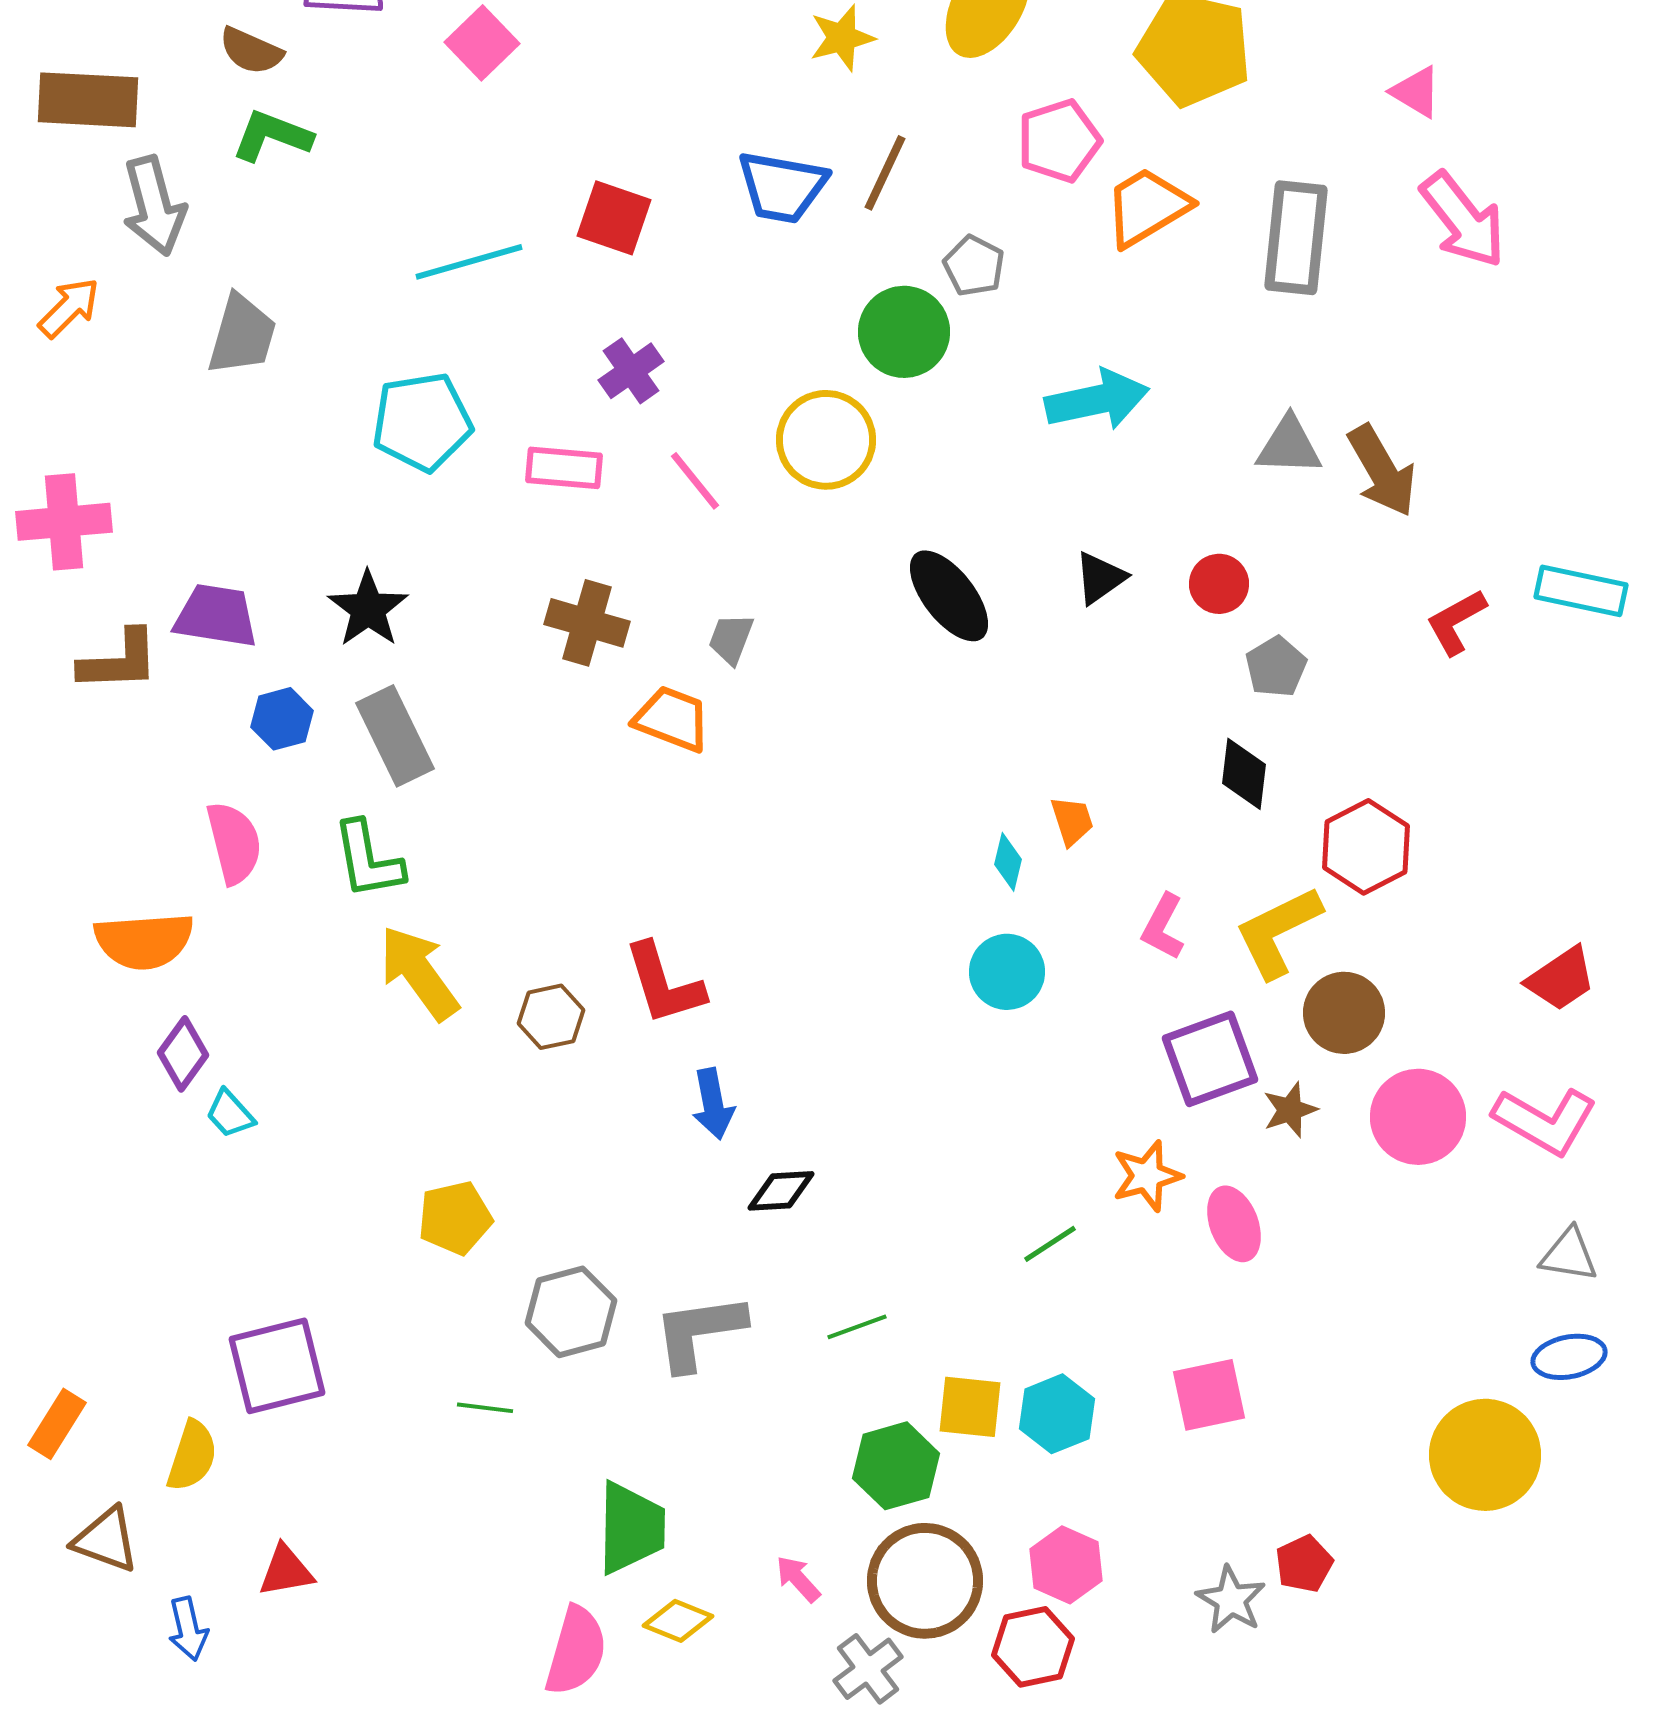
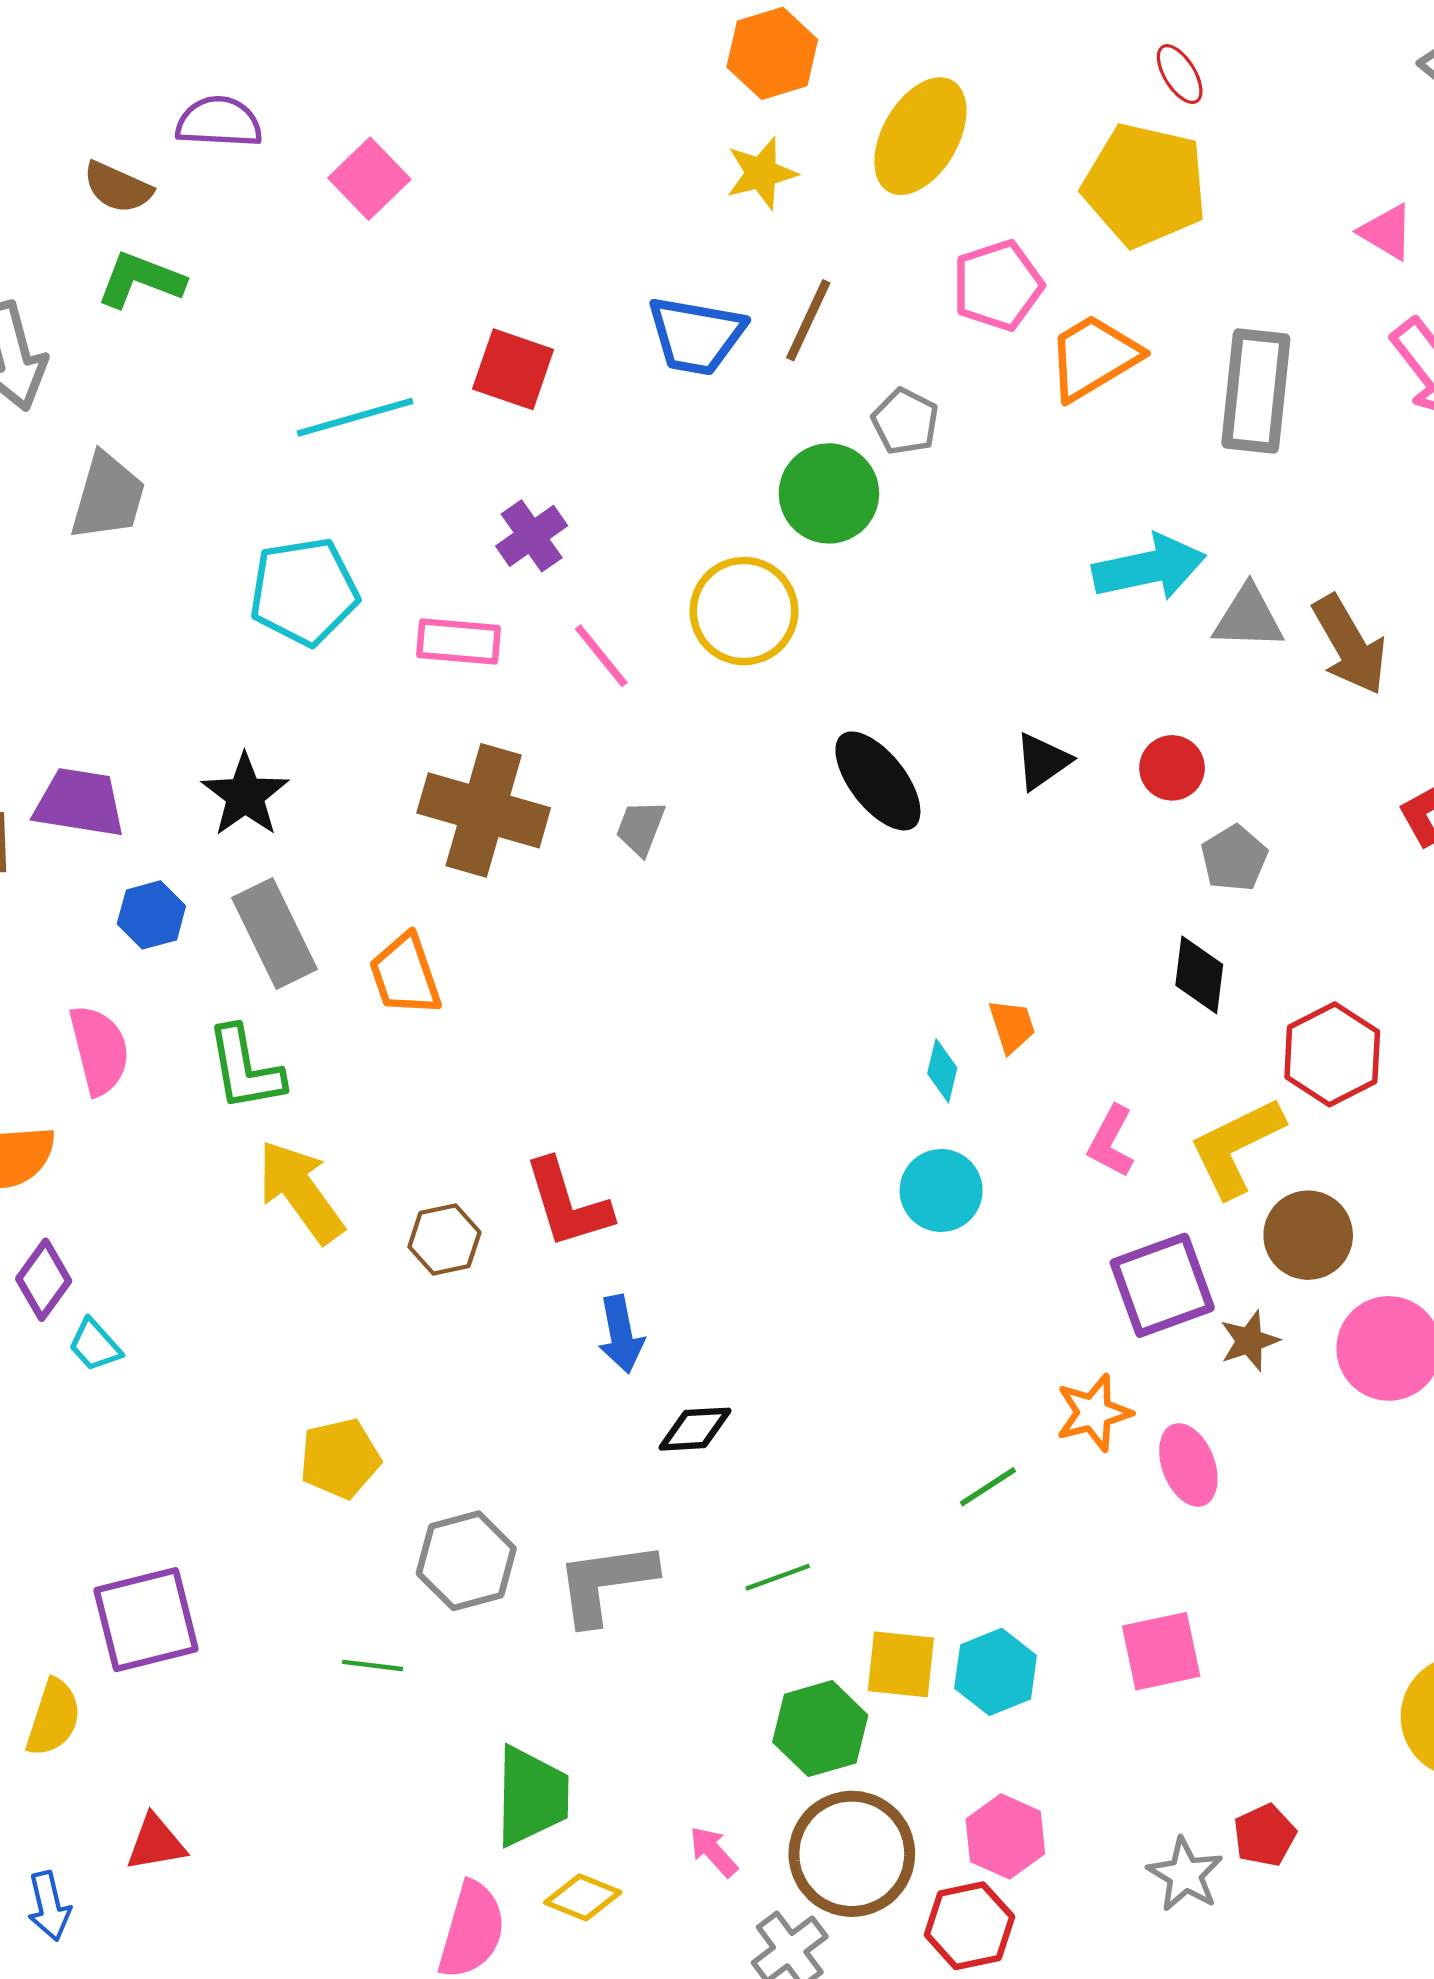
cyan arrow: (1097, 400) -> (1149, 567), moved
brown cross: (587, 623) -> (484, 810), size x1.4
orange trapezoid: (672, 719) -> (405, 975), moved, turned -130

